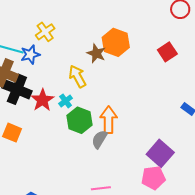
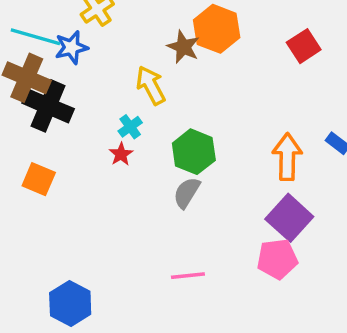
red star: (42, 100) -> (121, 154), moved, size x0.6
green hexagon: (80, 120) -> (194, 152), moved
orange arrow: (109, 120) -> (287, 157), moved

